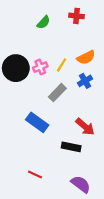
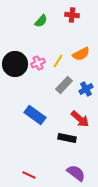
blue cross: (85, 81) -> (86, 89), moved
gray rectangle: (57, 93) -> (64, 85), moved
red line: (35, 175) -> (29, 175), moved

